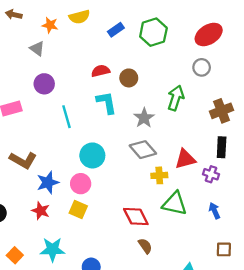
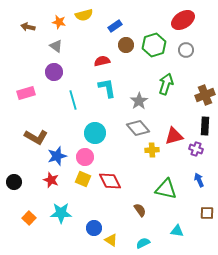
brown arrow: (14, 15) -> (28, 27), moved
green hexagon: (153, 32) -> (154, 45), moved
red ellipse: (209, 34) -> (183, 20), moved
gray triangle: (37, 49) -> (56, 46), moved
gray circle: (202, 67) -> (186, 50), moved
brown circle: (129, 78) -> (126, 45), moved
green triangle: (175, 204) -> (166, 189), moved
red diamond: (136, 217) -> (110, 181), moved

